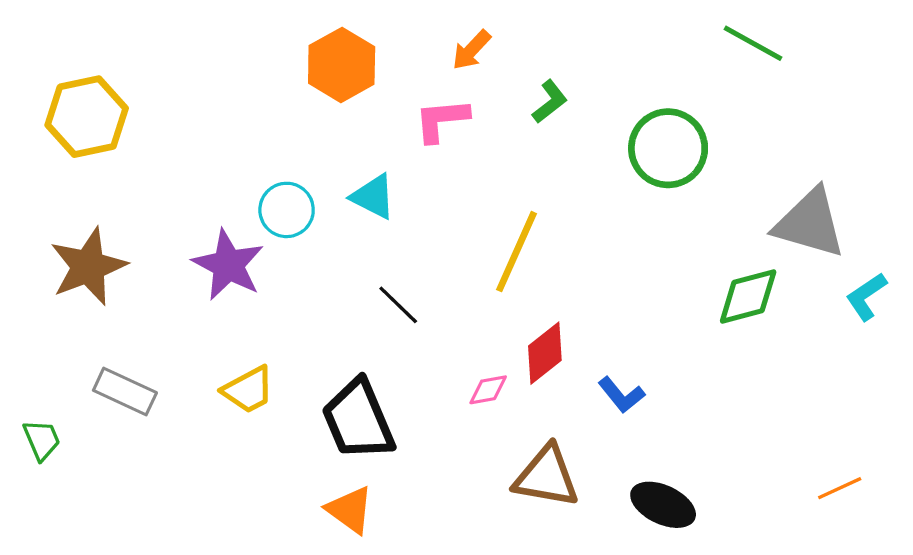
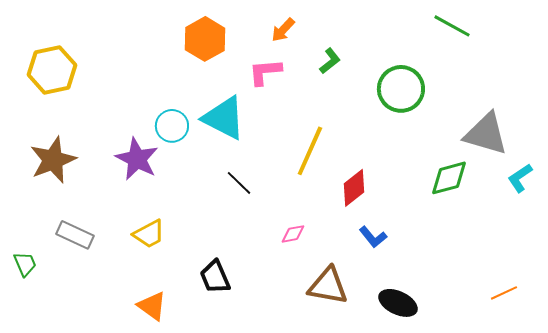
cyan triangle: (373, 197) -> (224, 118), size x1.6
red diamond: (545, 353) -> (354, 188), moved
black trapezoid: (358, 420) -> (215, 277), moved, size x0.7
orange triangle: (350, 510) -> (152, 306), moved

